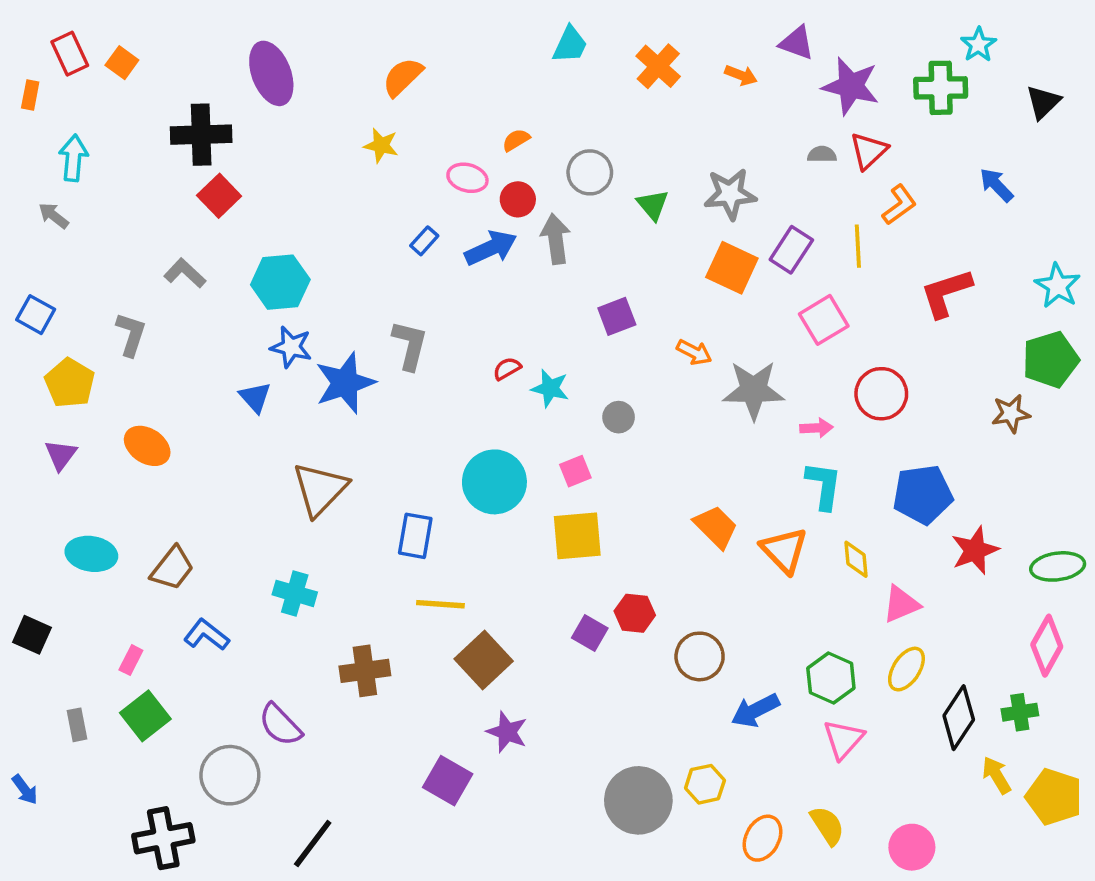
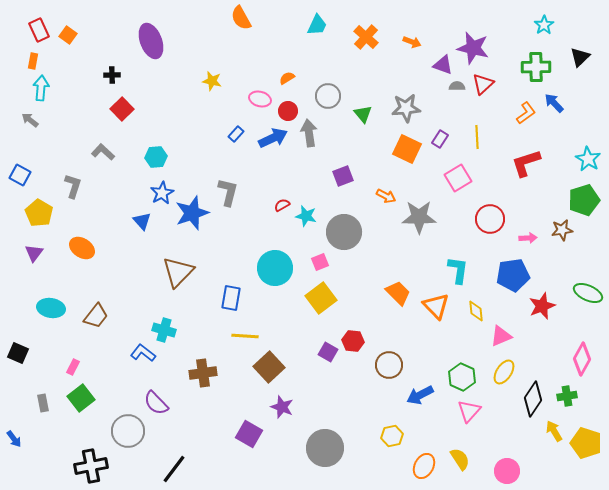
purple triangle: (797, 43) -> (443, 65), moved
orange semicircle: (403, 77) -> (241, 18), moved, turned -75
green cross: (941, 88) -> (536, 67), moved
orange rectangle: (30, 95) -> (33, 61), moved
black cross: (201, 135) -> (112, 75), size x0.5
orange L-shape: (899, 205) -> (526, 113), moved
purple rectangle: (791, 250) -> (440, 139), size x0.7
cyan hexagon: (280, 282) -> (156, 157), size x0.7
blue star: (291, 347) -> (162, 193), turned 30
gray circle: (619, 417) -> (344, 232), size x2.0
pink arrow: (817, 428) -> (528, 238), moved
yellow square: (577, 536) -> (321, 298), turned -32
green ellipse: (1058, 566) -> (588, 293), moved, turned 32
blue L-shape: (207, 635) -> (143, 353), moved
gray circle: (638, 800) -> (325, 448), moved

